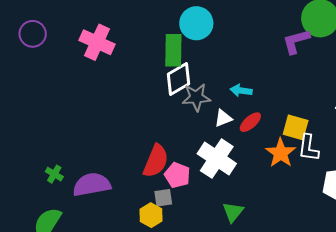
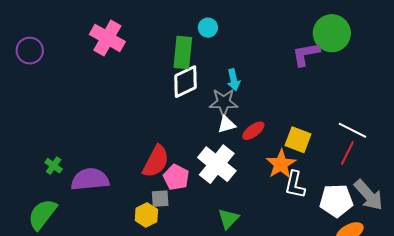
cyan circle: (196, 23) -> (208, 28), size x0.6
purple circle: (33, 34) -> (30, 51), moved
cyan arrow: (241, 91) -> (234, 80), moved, turned -115
gray star: (196, 97) -> (224, 102), moved
white L-shape: (308, 148) -> (295, 185), moved

